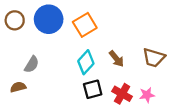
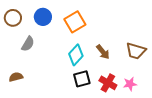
blue circle: (49, 19) -> (43, 17), size x0.7
gray semicircle: (32, 64) -> (28, 44), moved

